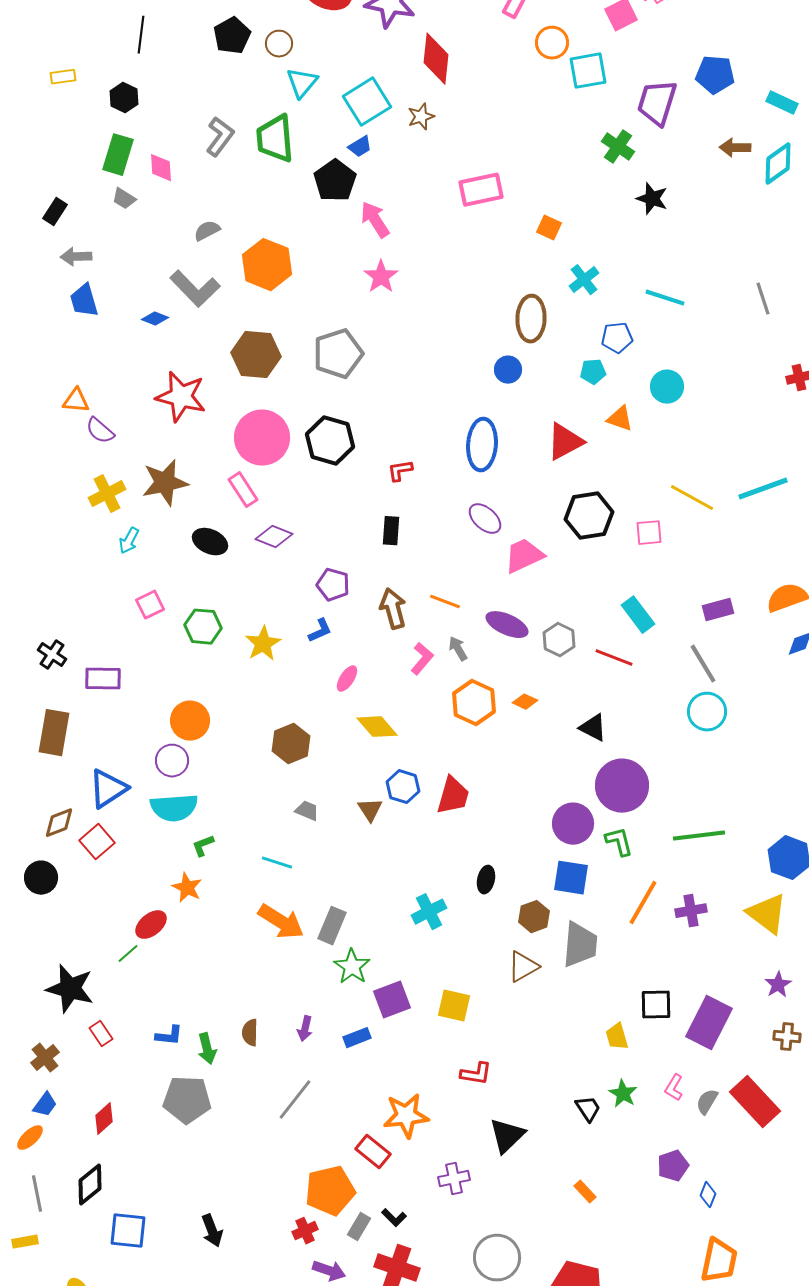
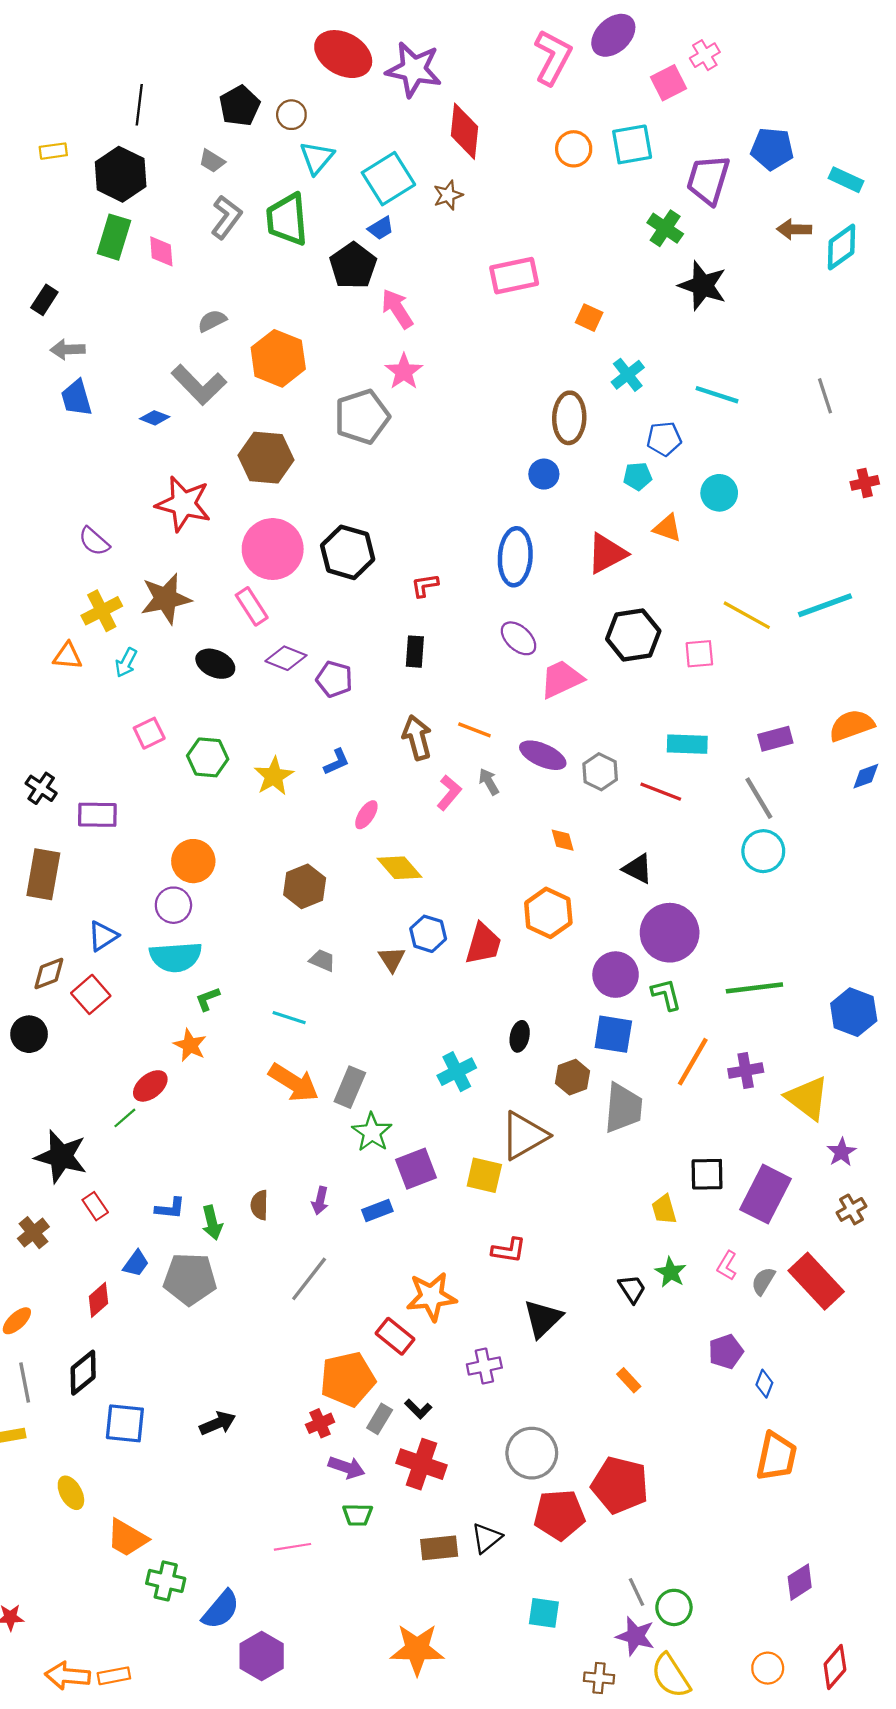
orange circle: (552, 43) -> (574, 149), moved
black hexagon: (124, 98) -> (121, 174), size x1.6
gray trapezoid: (124, 199) -> (212, 161), moved
black star: (652, 199) -> (703, 286), size x1.4
gray pentagon: (338, 354) -> (362, 417), moved
orange triangle: (76, 401) -> (68, 656), moved
purple pentagon: (333, 585) -> (334, 679), moved
cyan rectangle: (638, 615) -> (687, 744), turned -51
orange diamond: (525, 702) -> (563, 840), turned 50
orange hexagon: (474, 703) -> (548, 913), moved
blue triangle: (108, 789) -> (103, 936), size x0.7
yellow triangle: (767, 914) -> (807, 1098), moved
brown triangle: (523, 967) -> (524, 1136), moved, size x1.4
brown cross: (787, 1037) -> (851, 1209), turned -36
blue trapezoid: (45, 1105) -> (136, 1263), moved
black arrow: (212, 1231) -> (218, 1423), turned -92

